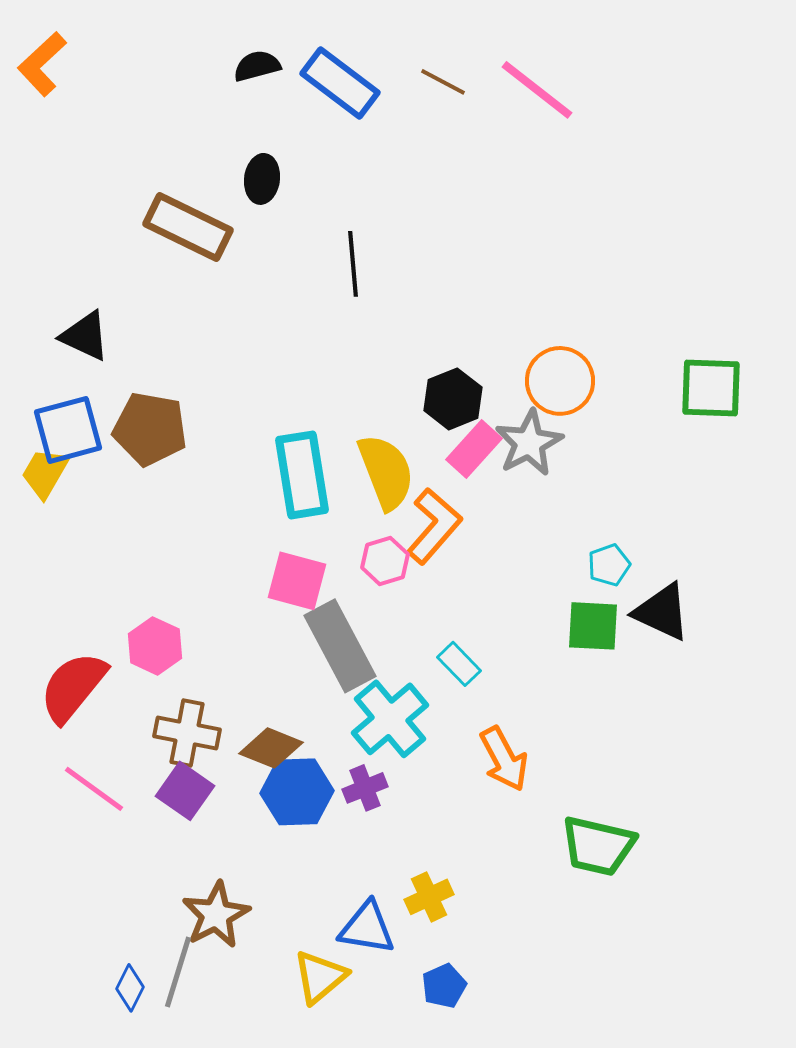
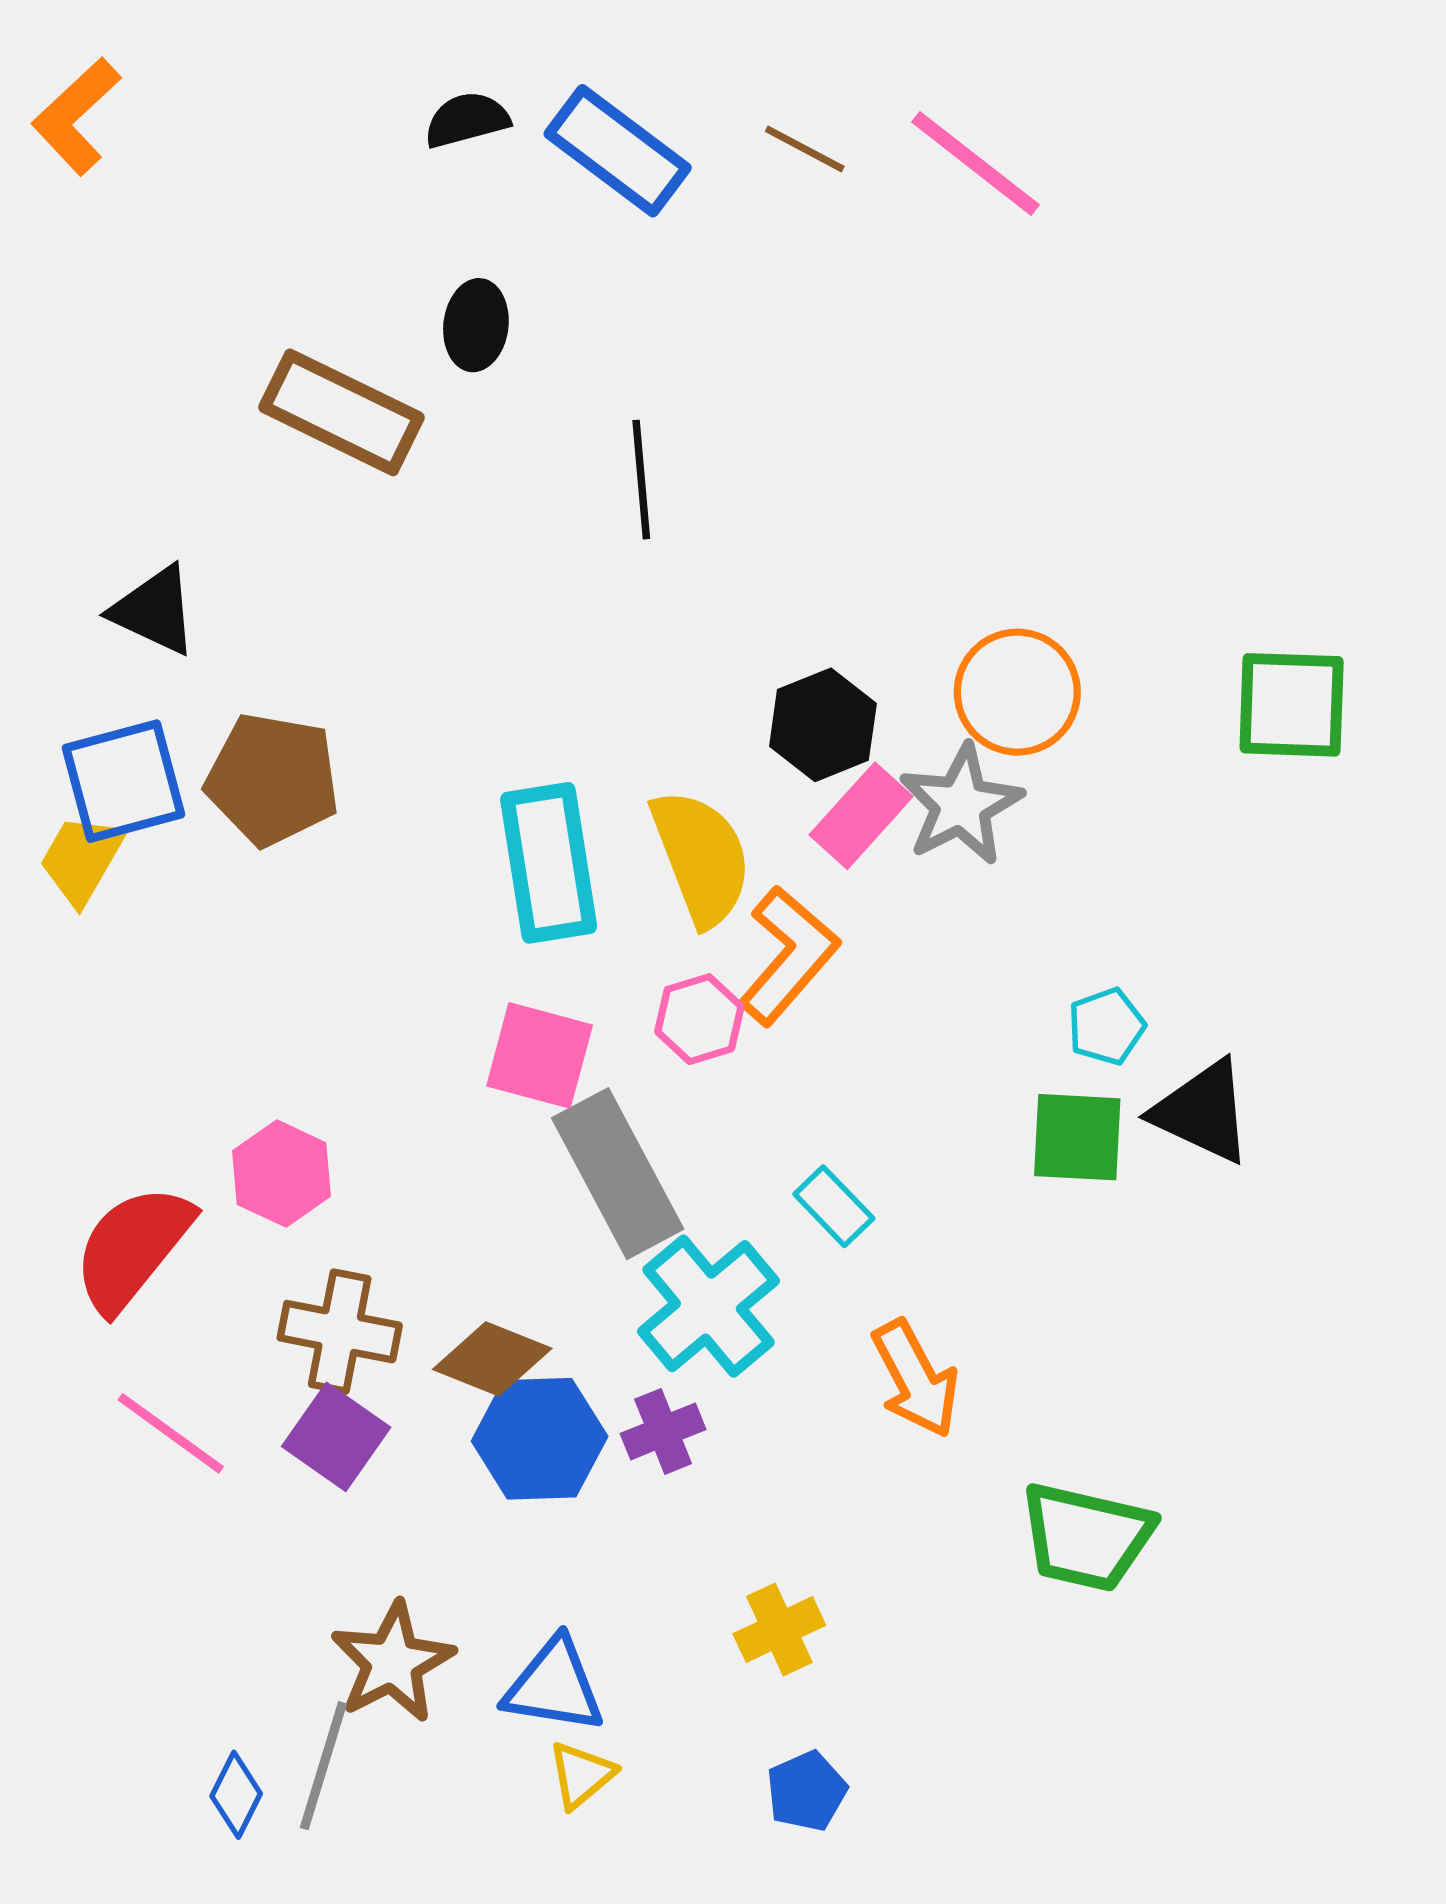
blue triangle: (367, 928) -> (554, 1686), moved
yellow triangle: (320, 977) -> (581, 1775), size x0.7

